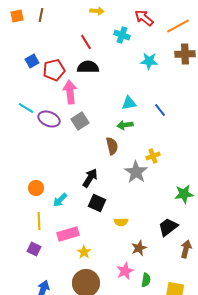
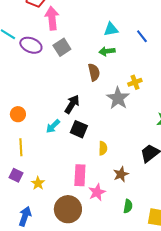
cyan arrow: (60, 200) -> (53, 126), moved
yellow semicircle: (121, 222) -> (103, 148), turned -88
pink rectangle: (68, 234) -> (80, 175), moved, turned -70
yellow star: (84, 252) -> (38, 183), moved
pink star: (125, 271) -> (97, 192), moved

